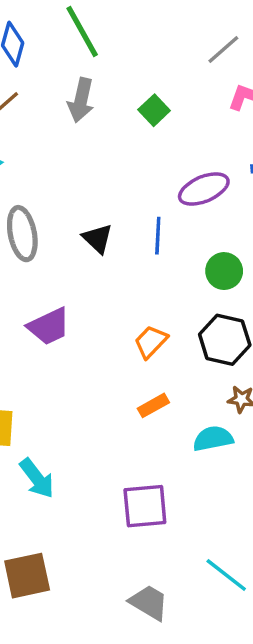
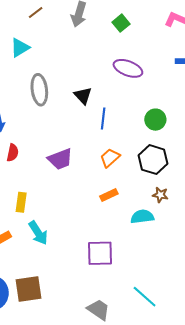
purple ellipse: (204, 189) -> (128, 68), moved, turned 40
blue line: (158, 236) -> (103, 118), moved
purple trapezoid: (49, 326) -> (60, 159), moved

